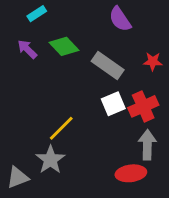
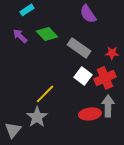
red star: (153, 61) -> (112, 53), moved
white square: (113, 104) -> (83, 76), turned -30
red ellipse: (131, 173) -> (90, 114), moved
gray triangle: (18, 177) -> (13, 130), turned -30

